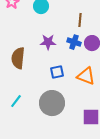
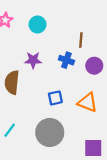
purple star: (48, 42) -> (33, 60), moved
blue cross: (74, 42) -> (66, 60), moved

